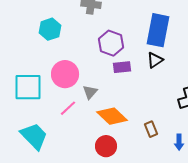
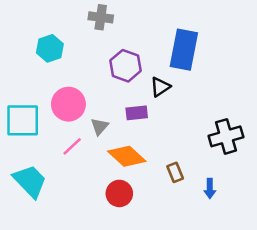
black triangle: (155, 60) -> (160, 87), moved
purple rectangle: (122, 67) -> (137, 113), moved

